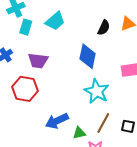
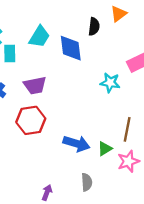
blue diamond: (88, 56) -> (71, 48), moved
cyan star: (97, 91) -> (110, 83), moved, size x0.7
blue arrow: (57, 121) -> (77, 144), turned -120

